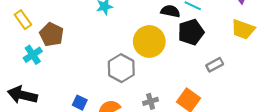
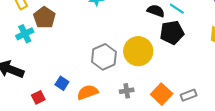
yellow circle: (149, 41) -> (138, 51), moved
gray rectangle: (215, 65) -> (189, 95), moved

